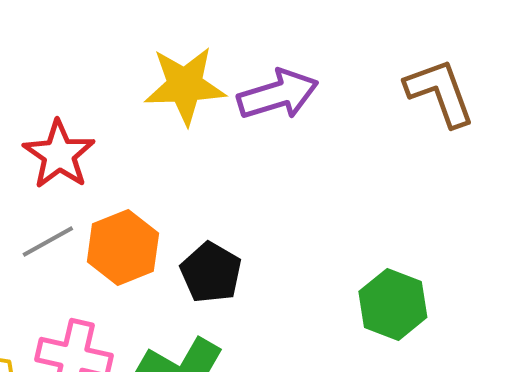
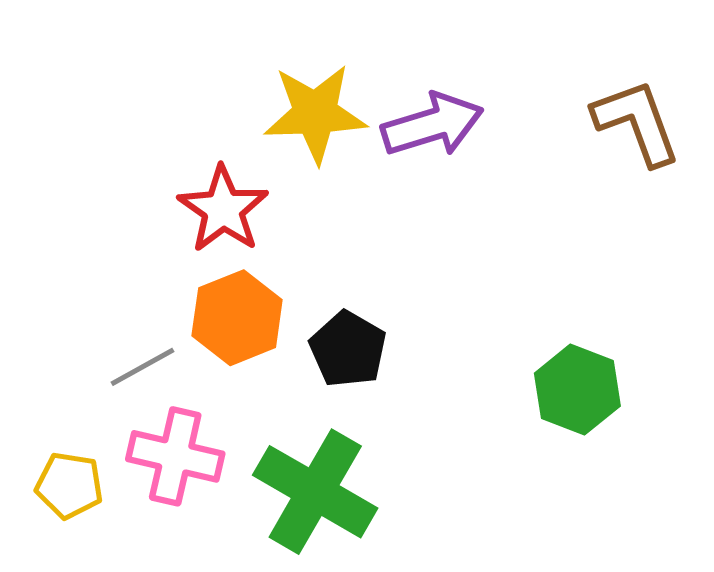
red star: (59, 154) -> (223, 209), moved
gray line: (48, 241) -> (142, 367), moved

